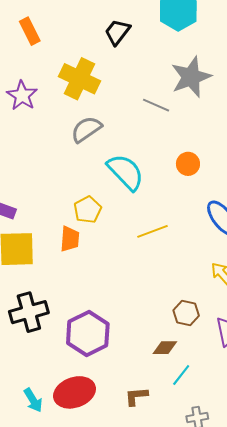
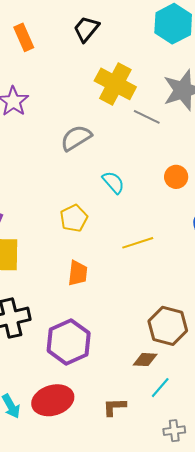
black trapezoid: (117, 32) -> (86, 29), moved
yellow cross: (79, 79) -> (115, 84), moved
cyan semicircle: (126, 172) -> (113, 182), size x0.6
orange trapezoid: (70, 239) -> (78, 273), moved
brown hexagon: (186, 313) -> (168, 326), size x1.5

